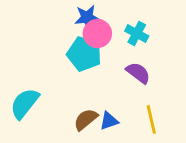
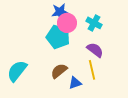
brown semicircle: (86, 119) -> (59, 71), moved
yellow line: (151, 119) -> (92, 70), moved

